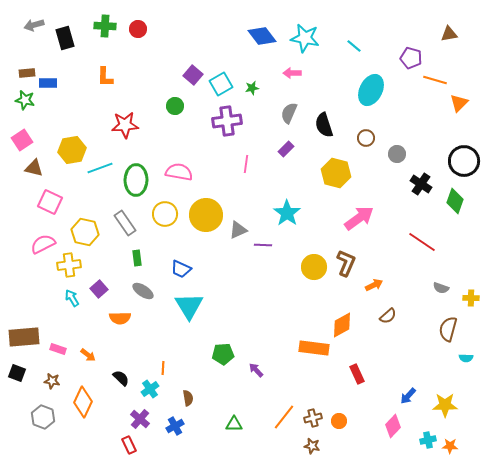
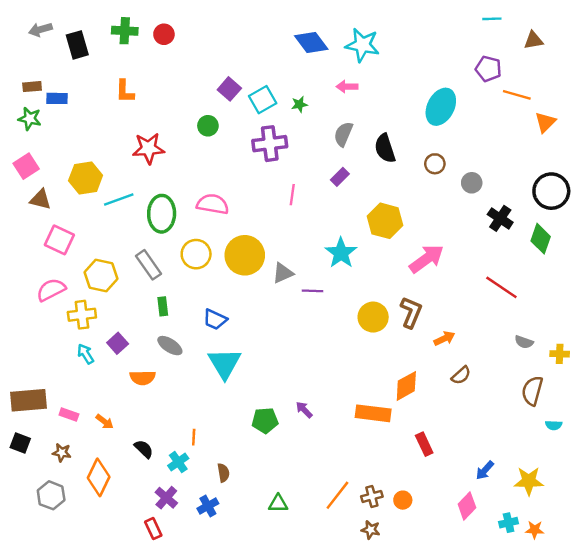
cyan line: (354, 46) -> (492, 19), moved, turned -42
yellow hexagon: (336, 173) -> (385, 221), moved
purple arrow: (256, 370) -> (304, 410), moved

